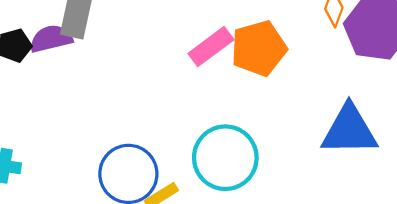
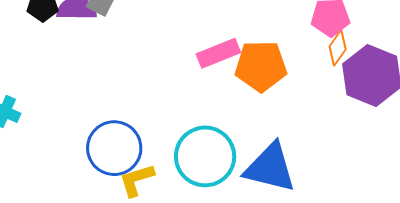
blue triangle: (349, 130) -> (270, 168), moved

